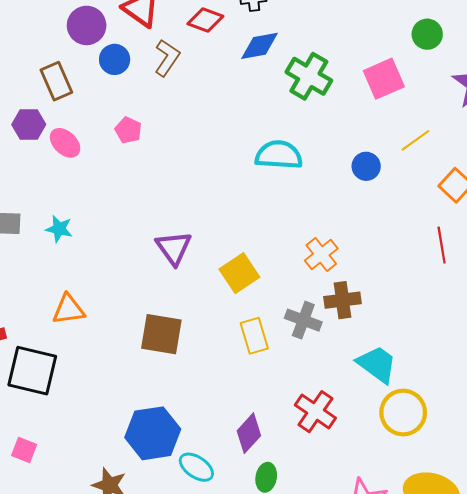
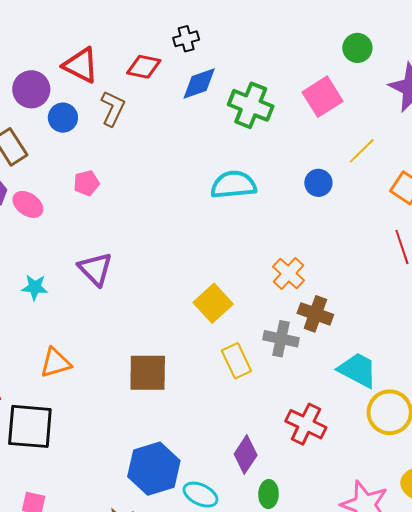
pink pentagon: (128, 130) -> (86, 183), turned -30
purple triangle: (174, 248) -> (95, 269), moved
brown cross: (342, 300) -> (315, 314), turned 36

